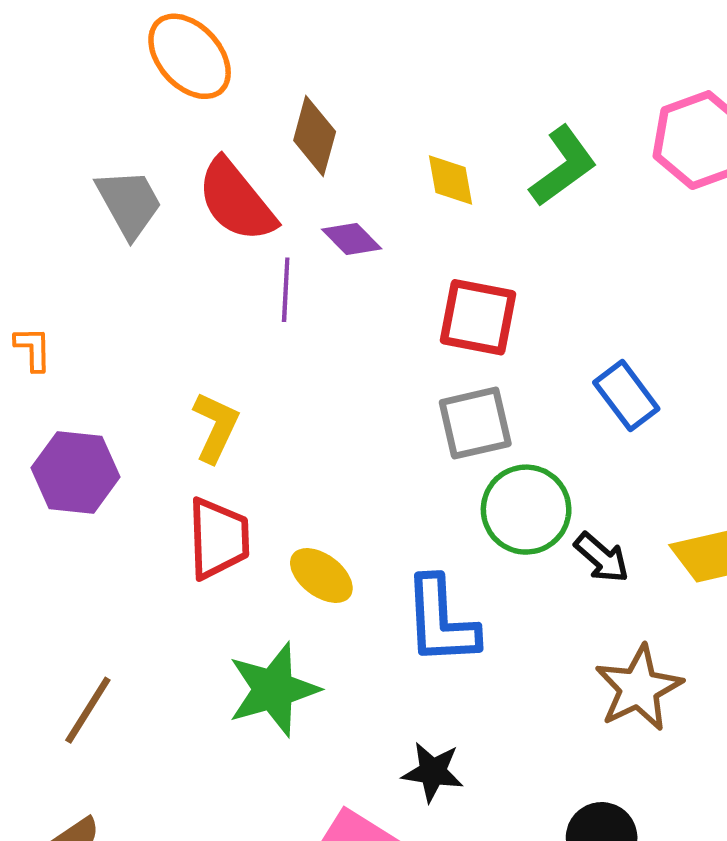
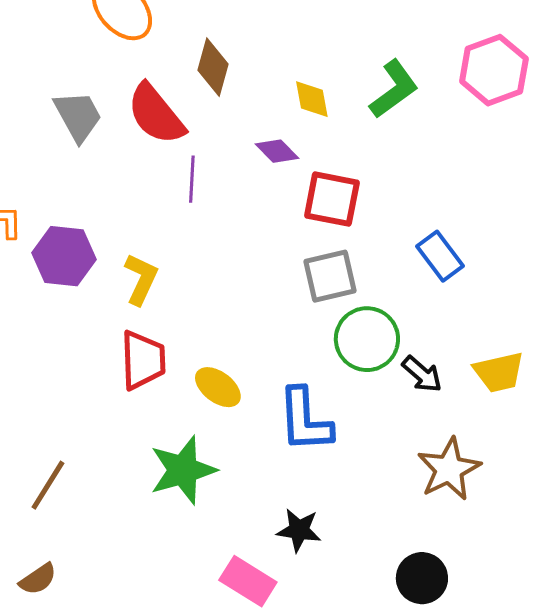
purple diamond: (352, 239) -> (277, 151), moved
purple hexagon: (76, 472) -> (64, 256), moved

